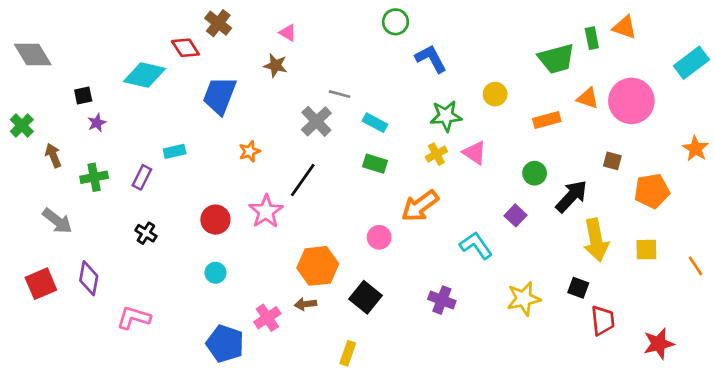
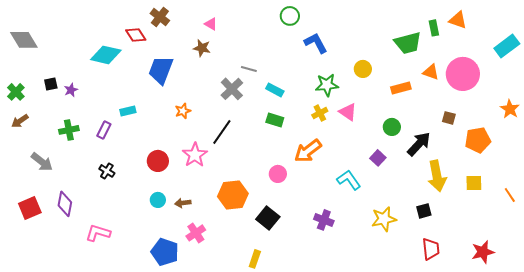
black square: (83, 95) -> (51, 84), moved
brown arrow: (53, 155) -> (20, 121), moved, turned -102
black square: (578, 288) -> (424, 211), turned -35
brown arrow: (305, 304) -> (183, 203), moved
red trapezoid: (603, 320) -> (431, 249), moved

